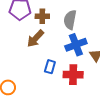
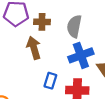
brown arrow: (35, 39) -> (34, 48), turned 120

